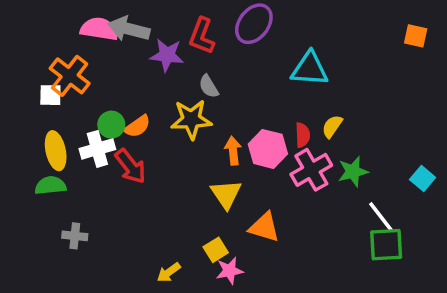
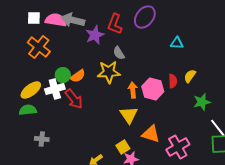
purple star: (167, 55) -> (95, 35), turned -30
cyan triangle: (310, 69) -> (177, 43), size x0.6
white square: (50, 95) -> (34, 18), moved
yellow ellipse: (56, 151) -> (31, 90), turned 65
pink cross: (311, 170) -> (178, 147), moved

